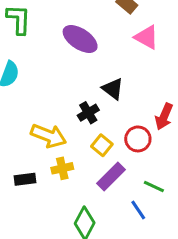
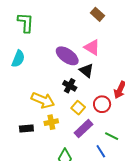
pink triangle: (147, 37) -> (92, 47), moved
purple ellipse: (80, 39) -> (67, 56), moved
black cross: (88, 113) -> (70, 86), turned -32

